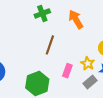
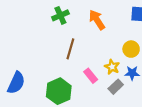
pink rectangle: (67, 71) -> (91, 76), turned -56

